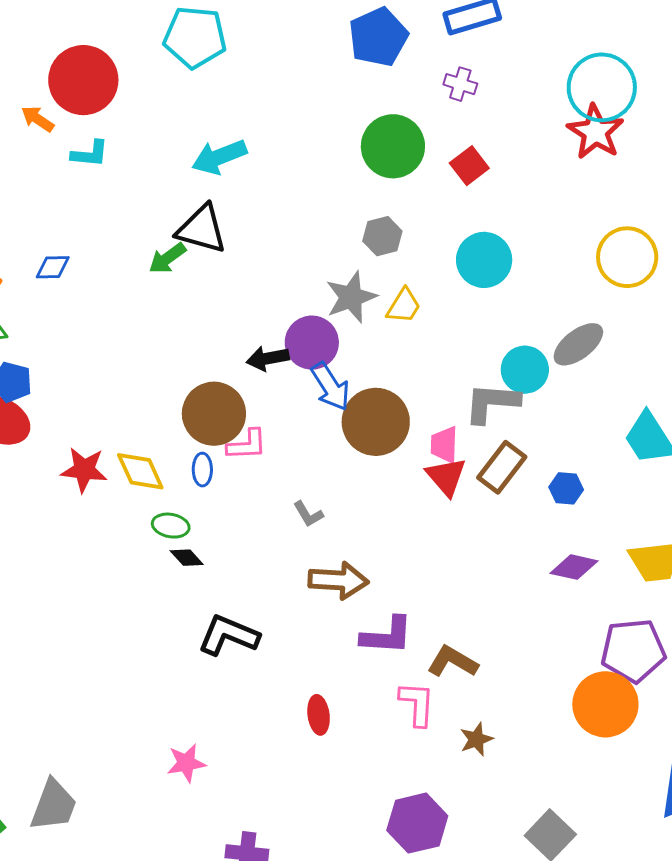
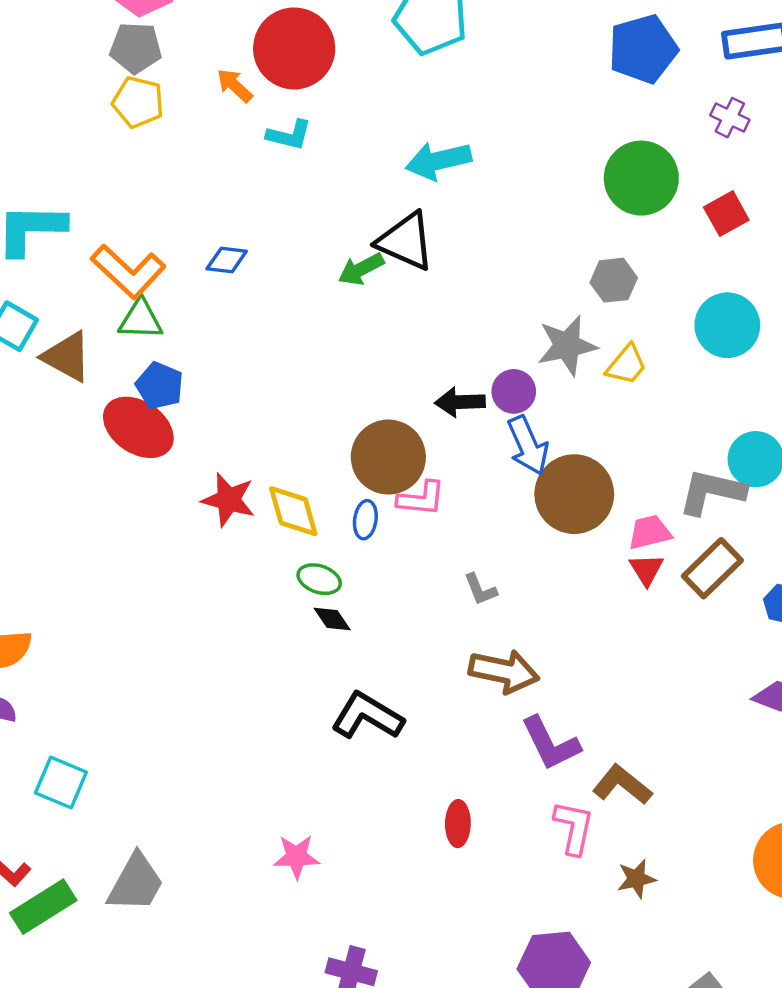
purple circle: (312, 343) -> (514, 391), size x0.7
pink trapezoid: (444, 445) -> (650, 532), turned 66
red triangle: (446, 477) -> (646, 570), size x0.7
purple L-shape: (387, 636) -> (551, 743), turned 52

